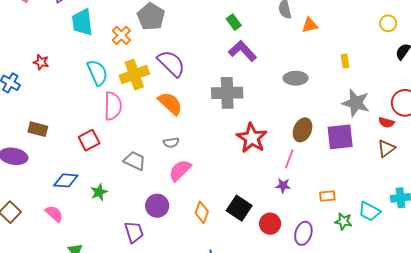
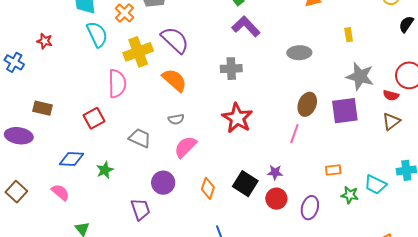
cyan semicircle: (97, 73) -> (97, 34), moved
gray cross: (227, 93) -> (231, 69), size x0.7
red star: (252, 138) -> (237, 118), moved
purple star: (283, 186) -> (275, 172), moved

